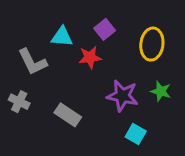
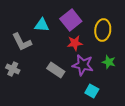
purple square: (105, 29) -> (71, 20), size x1.5
red star: (90, 57) -> (75, 43), moved
gray rectangle: (68, 115) -> (56, 70), moved

